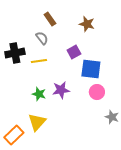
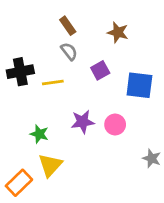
gray semicircle: (42, 38) -> (69, 51), moved
blue square: (91, 69) -> (139, 85), moved
pink circle: (97, 92) -> (115, 125), moved
green star: (39, 94) -> (39, 134), moved

